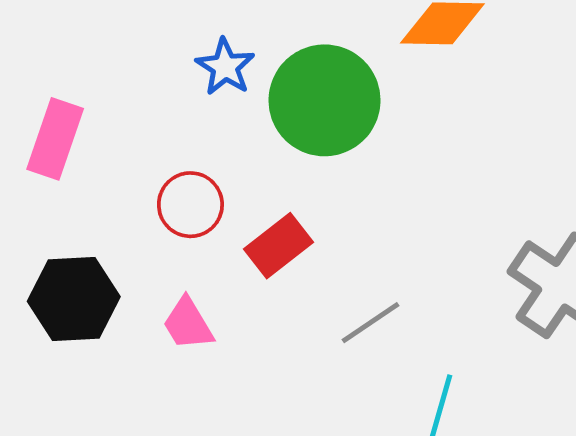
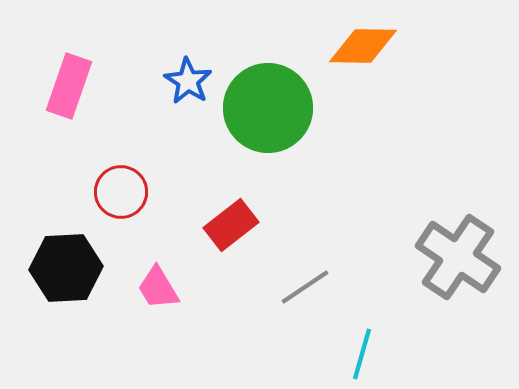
pink rectangle: (55, 139) -> (69, 86), moved
red circle: (190, 205) -> (121, 192), moved

